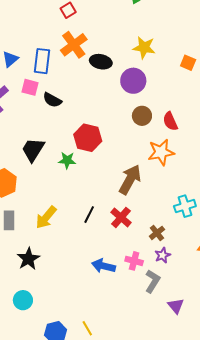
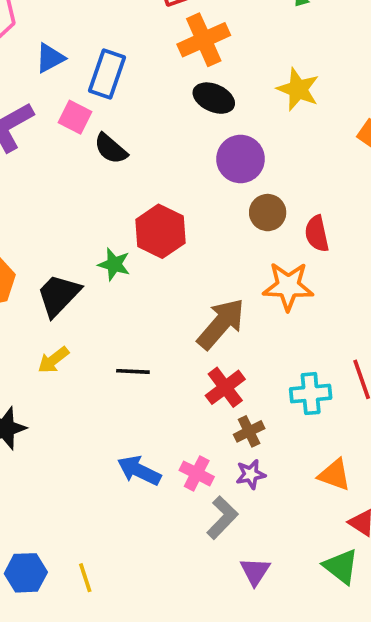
orange cross: (74, 45) -> (204, 40), moved
purple circle: (133, 81) -> (241, 159), moved
black trapezoid: (33, 150) -> (59, 295), moved
black line: (89, 215) -> (133, 371), turned 54
yellow arrow: (46, 217) -> (53, 360), size x0.7
red cross: (121, 217) -> (225, 387), moved

